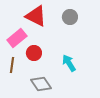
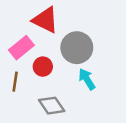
gray circle: (70, 17) -> (77, 48), moved, size x1.6

